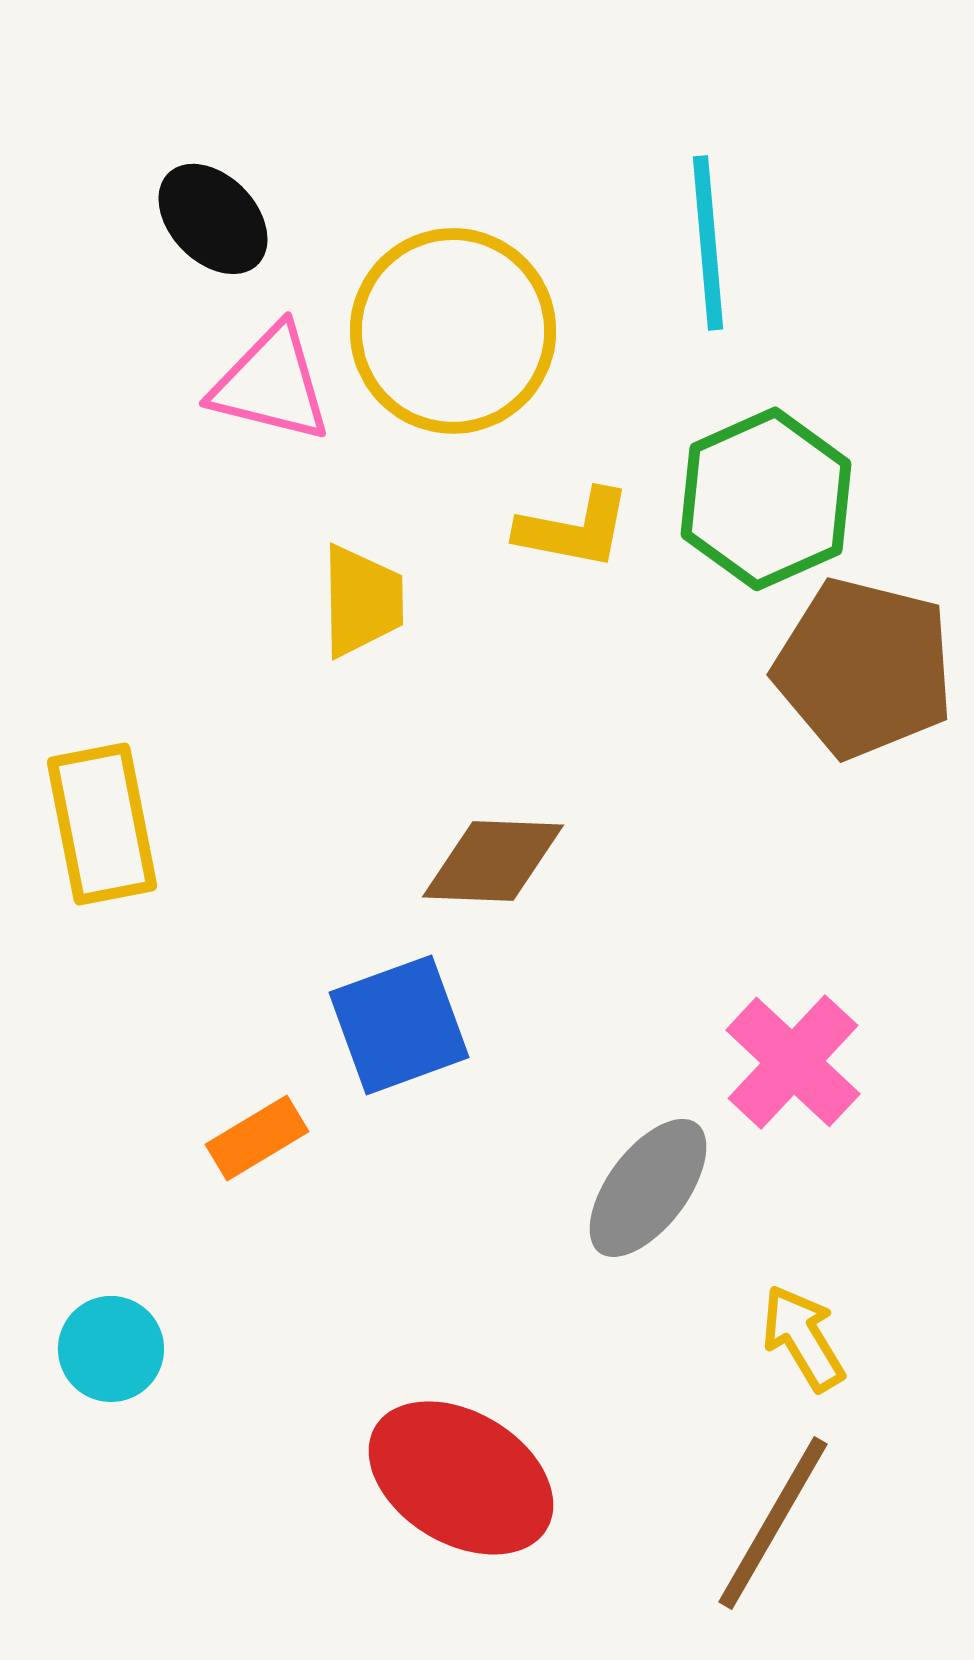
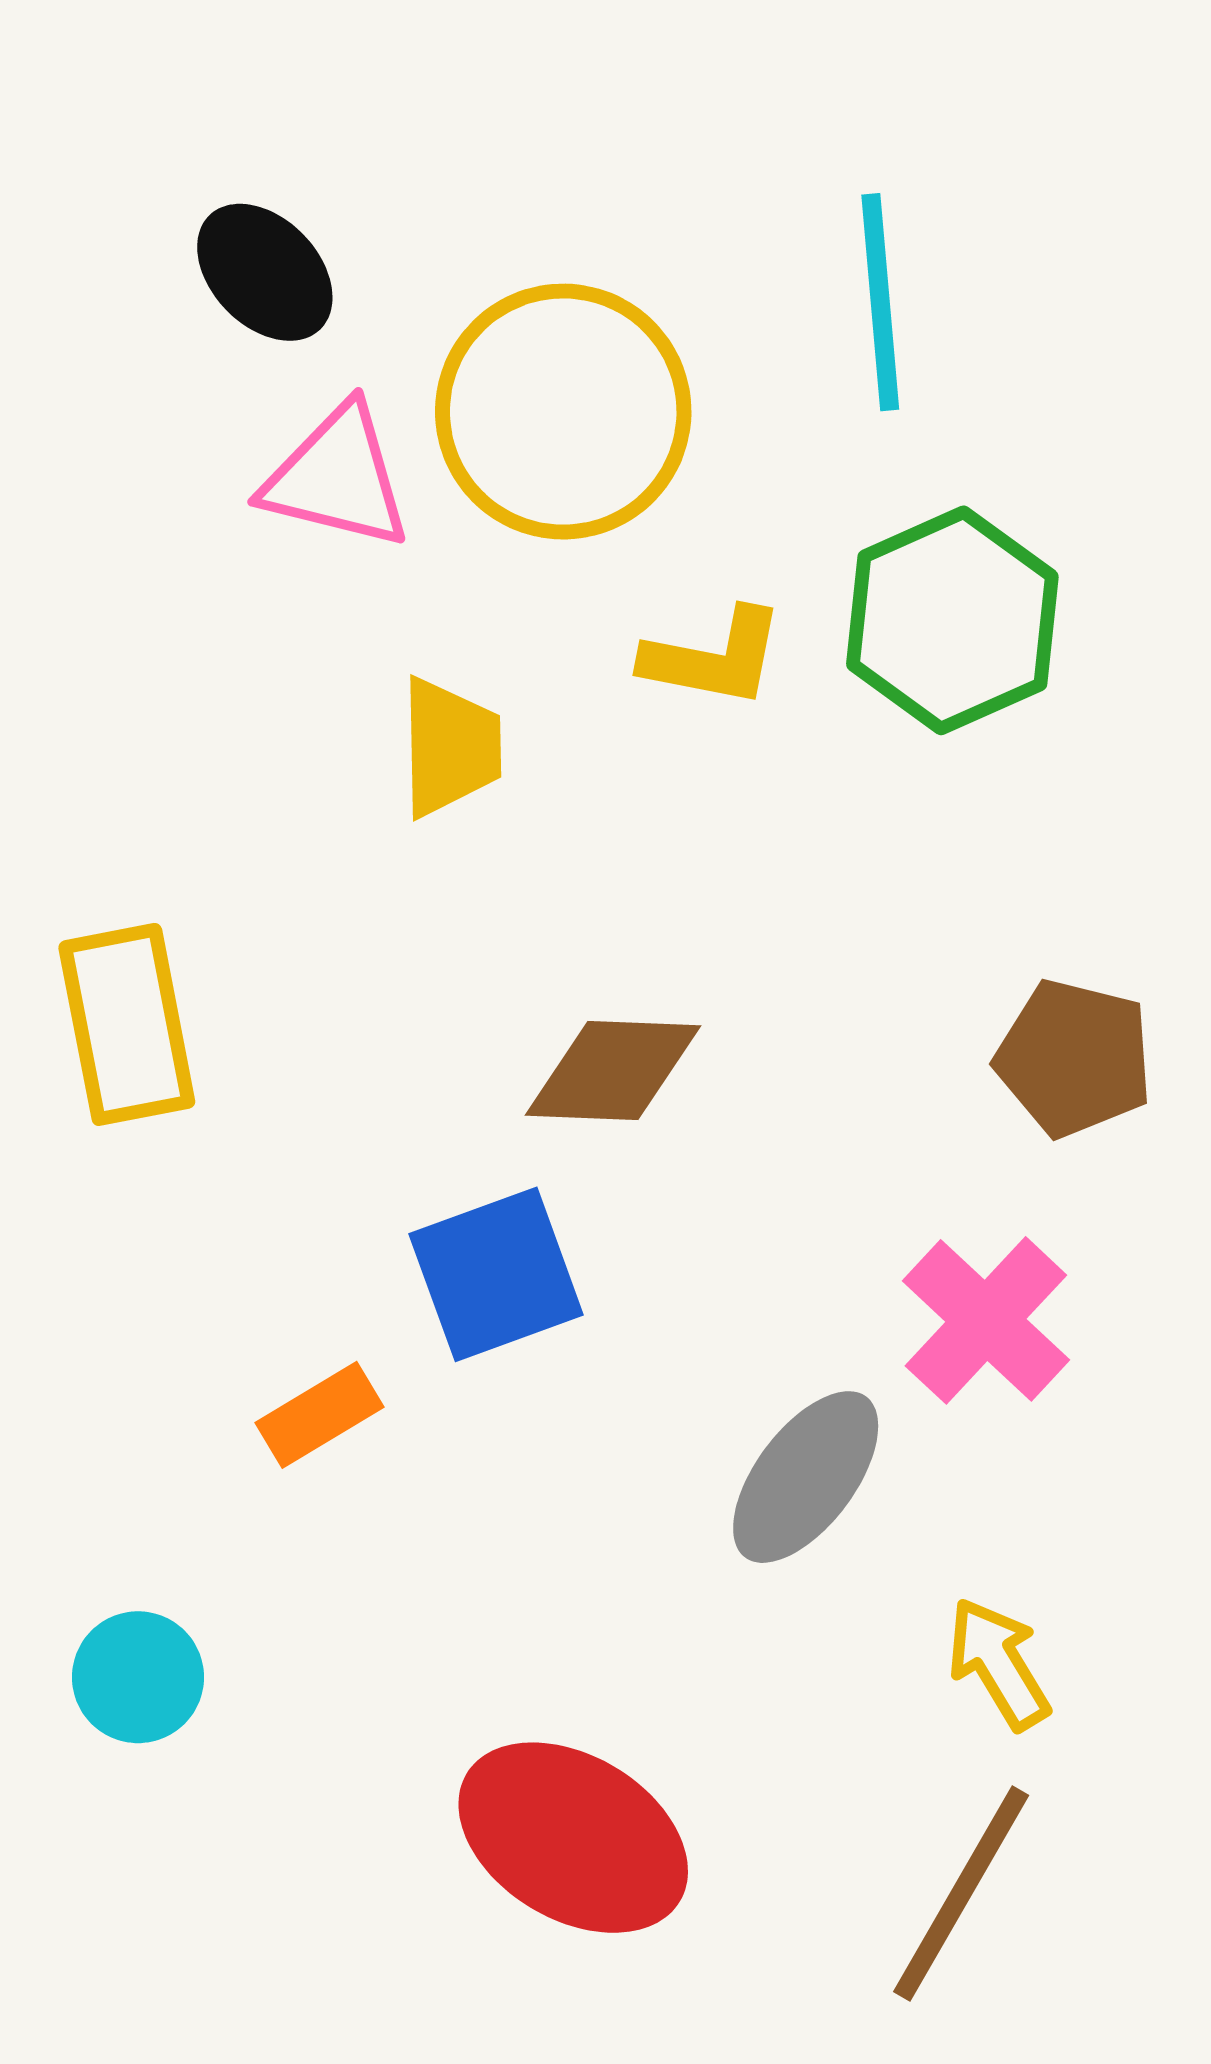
brown pentagon: (864, 668) -> (1074, 1058), moved, size x0.7

